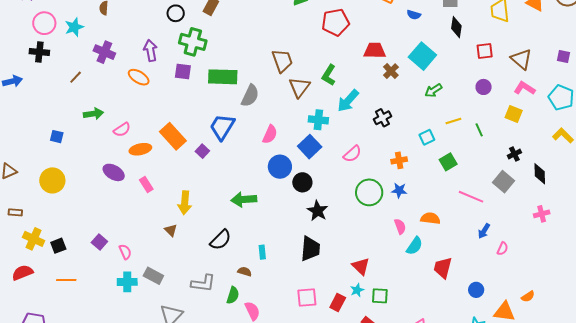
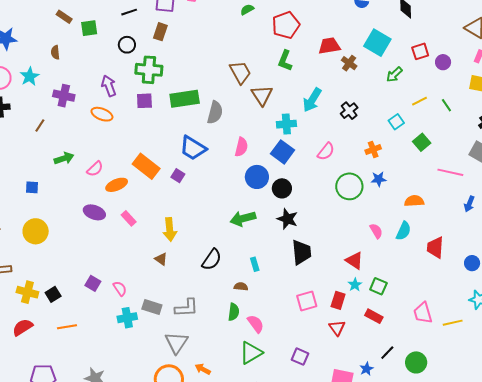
red square: (485, 51) -> (420, 51), moved
green L-shape: (329, 75) -> (285, 61), moved
blue trapezoid: (222, 127) -> (193, 148), turned -80
green arrow: (244, 200) -> (243, 218), moved
black star: (318, 211) -> (287, 219), moved
pink semicircle: (400, 226) -> (376, 231), moved
gray L-shape: (203, 283) -> (186, 308), moved
green square: (380, 296) -> (378, 286), turned 30

